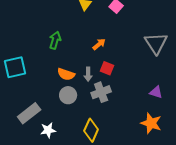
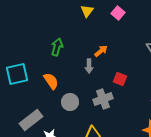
red square: (107, 68) -> (120, 79), moved
orange semicircle: (66, 74) -> (51, 81), moved, turned -144
gray arrow: (88, 74) -> (89, 66), moved

